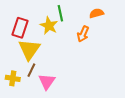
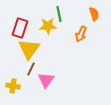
orange semicircle: (96, 13) -> (94, 14), turned 88
yellow star: (49, 26) -> (48, 26), turned -30
yellow cross: (13, 78) -> (13, 86), moved

